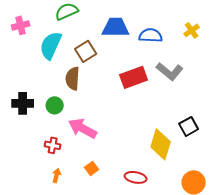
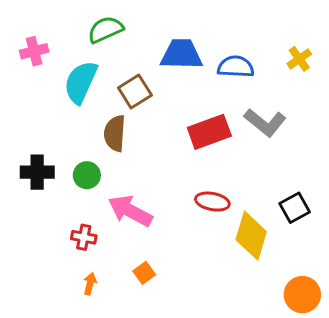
red ellipse: (136, 177) -> (212, 202), moved

